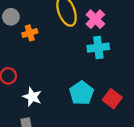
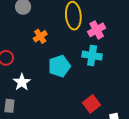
orange cross: (30, 33) -> (40, 36), moved, turned -32
cyan pentagon: (82, 93) -> (59, 66), moved

